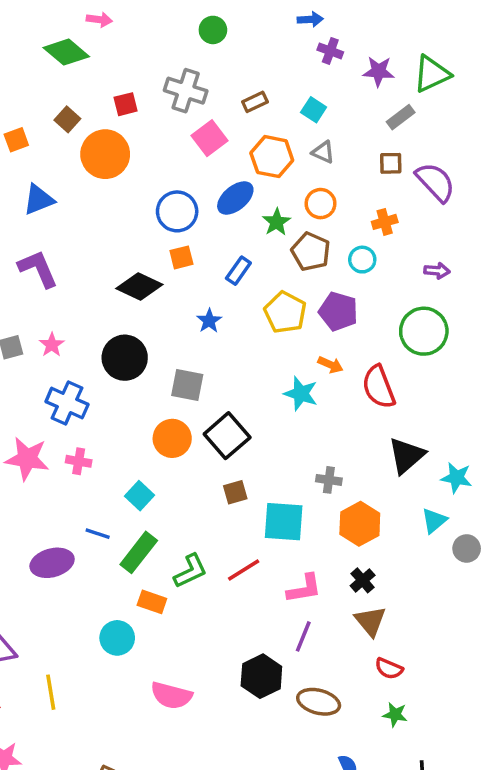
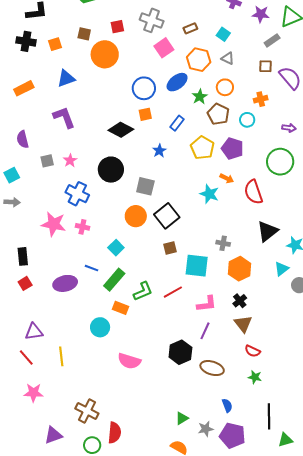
brown square: (67, 119) -> (84, 34), turned -32

